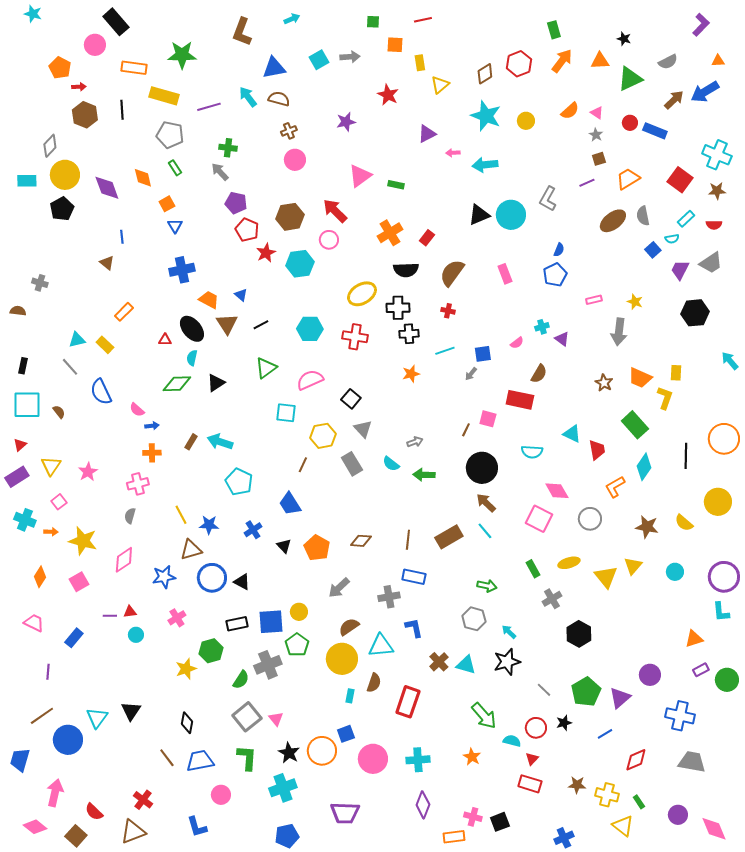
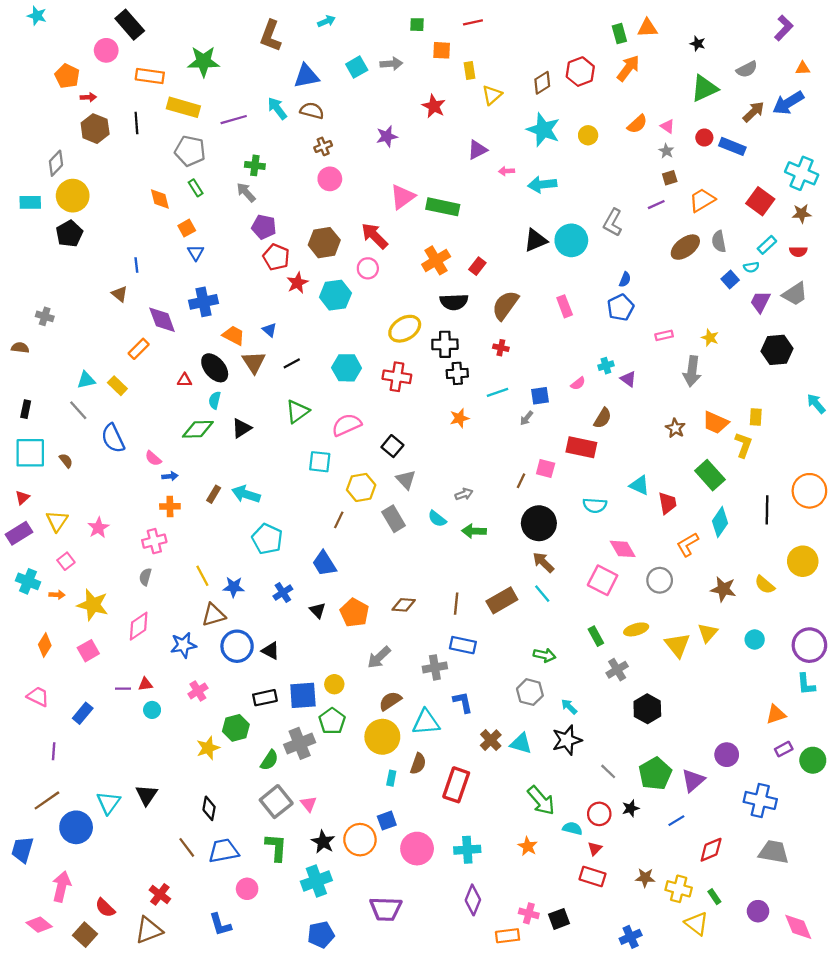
orange triangle: (600, 61) -> (647, 28), moved
green rectangle: (396, 185) -> (443, 207), size x1.8
purple diamond: (107, 188) -> (162, 320), moved

